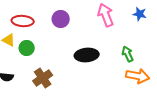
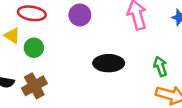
brown cross: (43, 78) -> (34, 86), moved

